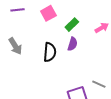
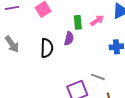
green rectangle: (72, 25) -> (78, 22), moved, turned -48

